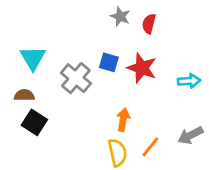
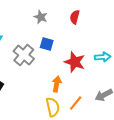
gray star: (120, 16) -> (41, 17), moved
red star: (142, 68) -> (75, 62), moved

